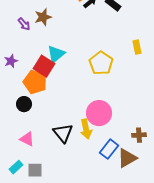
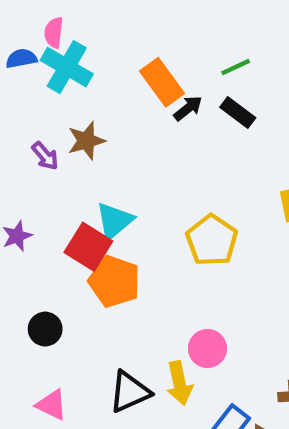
orange pentagon: (35, 82) -> (114, 281), moved
pink circle: (99, 113) -> (207, 349), size x0.7
black triangle: (63, 133) -> (130, 392), turned 45

